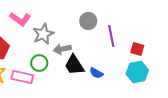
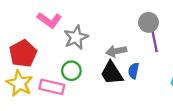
gray circle: (88, 21) -> (148, 22), moved
gray arrow: (62, 49) -> (116, 51), moved
blue semicircle: (96, 73) -> (134, 71), moved, turned 72

